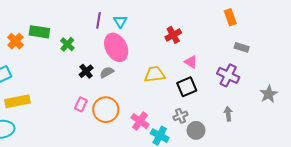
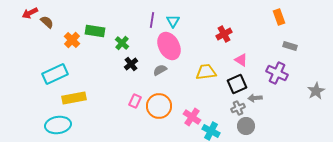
black cross: (86, 71) -> (131, 64), moved
gray arrow: (228, 114) -> (255, 98), moved, turned -88
gray cross: (180, 116) -> (238, 108), moved

